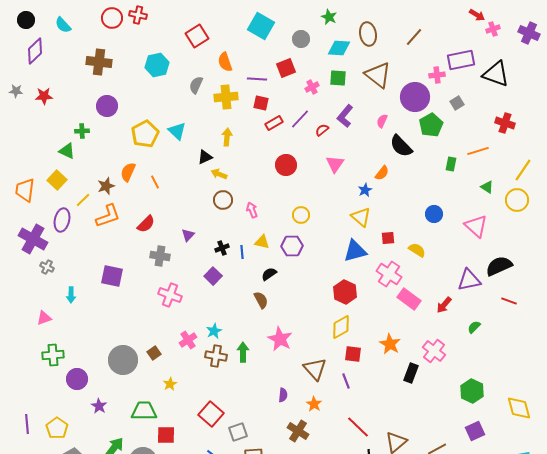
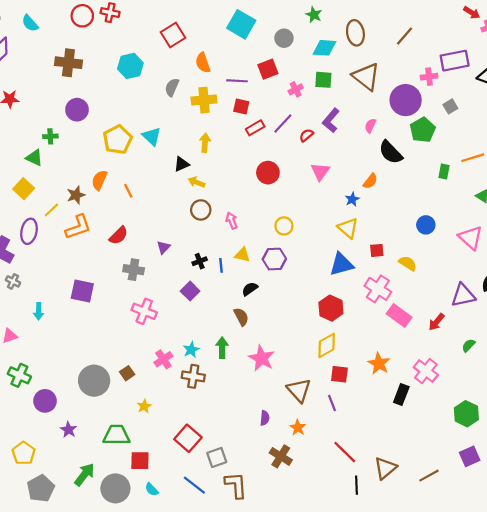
green arrow: (243, 352) -> (222, 348), moved
green cross: (53, 355) -> (19, 375), turned 30

